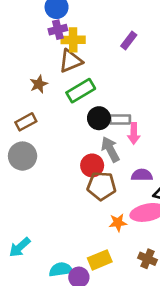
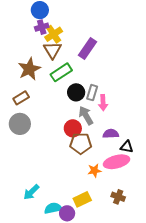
yellow cross: (73, 40) -> (54, 34), turned -30
purple rectangle: (129, 41) -> (88, 48), moved, size x1.5
brown triangle: (71, 61) -> (52, 50), turned -36
brown star: (39, 84) -> (29, 69), size x1.6
gray rectangle: (120, 119) -> (92, 93), turned -70
cyan arrow: (20, 247) -> (31, 192), moved

